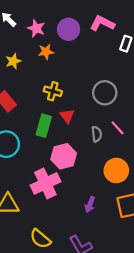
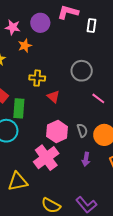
green rectangle: (44, 126) -> (19, 108), moved
gray semicircle: (97, 134) -> (82, 130), moved
purple arrow: (90, 204) -> (86, 159), moved

